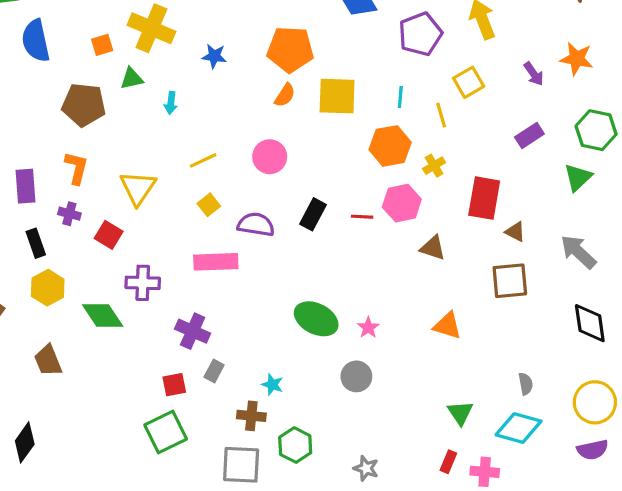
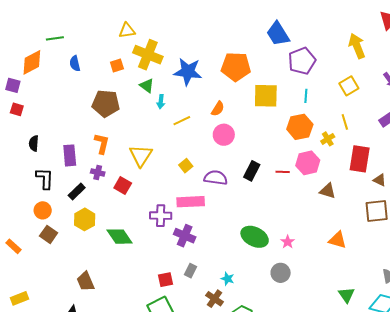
purple pentagon: (420, 34) -> (302, 61), moved
blue semicircle: (36, 41) -> (75, 63), size x0.6
blue star: (214, 56) -> (188, 72), size x1.8
green triangle: (132, 79) -> (147, 86), moved, turned 49
orange semicircle: (285, 95) -> (218, 109), moved
yellow line: (441, 115) -> (345, 122), moved
yellow line: (203, 160) -> (182, 121), moved
black rectangle: (36, 243) -> (77, 191), turned 66
purple cross: (143, 283) -> (161, 216), moved
purple cross: (193, 331) -> (185, 236), moved
brown trapezoid: (48, 361) -> (86, 281), moved
brown cross: (251, 416) -> (214, 299), turned 30

